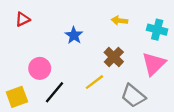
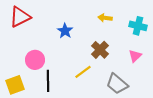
red triangle: (23, 19) -> (20, 17), size x1.6
pink triangle: (154, 64) -> (135, 56), size x0.6
black line: (55, 92) -> (48, 81), turned -40

